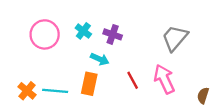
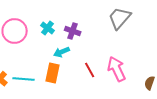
gray trapezoid: (175, 38) -> (120, 18), moved
cyan arrow: (100, 59) -> (62, 52), turned 133

